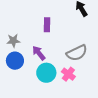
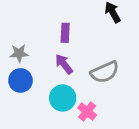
purple arrow: (39, 53) -> (64, 64), moved
pink cross: (68, 74) -> (87, 111), moved

